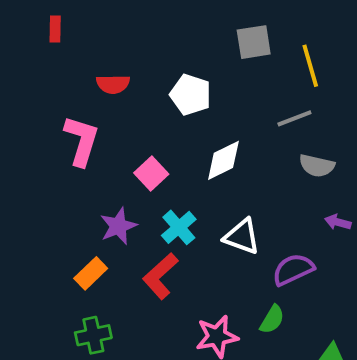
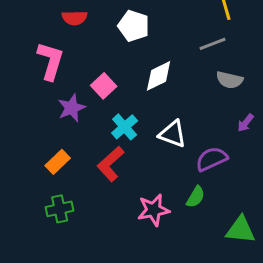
purple arrow: (338, 222) -> (246, 123), turned -66
purple star: (118, 226) -> (72, 108), moved

